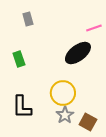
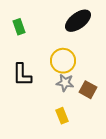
gray star: (65, 115) -> (65, 83), turned -30

